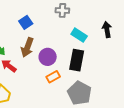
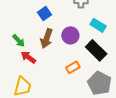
purple circle: (48, 57) -> (70, 35), moved
black rectangle: (77, 60) -> (96, 50), turned -55

